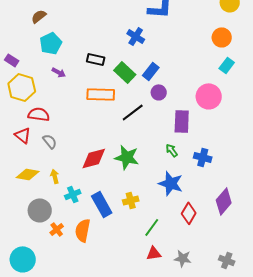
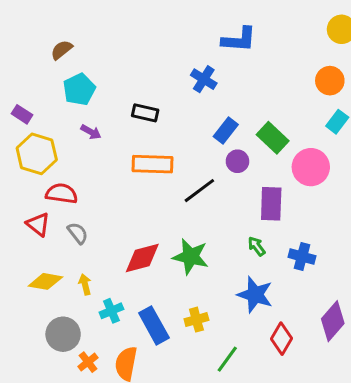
green rectangle: (125, 72) -> (273, 138), moved

